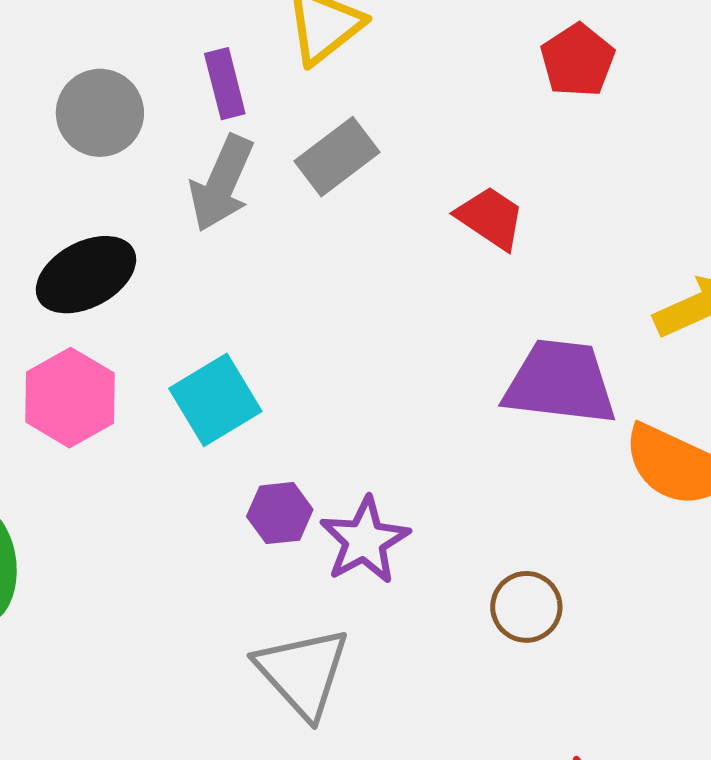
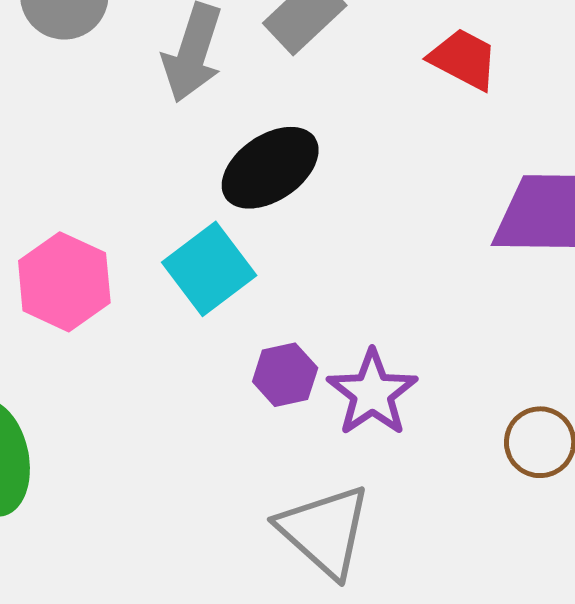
black ellipse: (86, 275) -> (270, 168), moved

